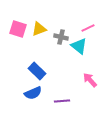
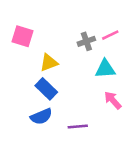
yellow triangle: (39, 29) -> (49, 63), moved
gray cross: (61, 37) -> (86, 41), moved, turned -32
cyan triangle: (79, 46) -> (105, 69), moved, turned -42

